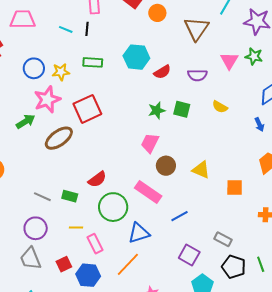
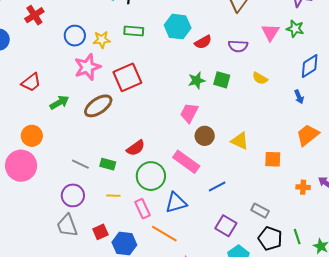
green arrow: (26, 121) -> (59, 102), moved
pink rectangle: (95, 244) -> (142, 209), moved
orange line: (128, 264) -> (164, 234), turned 76

